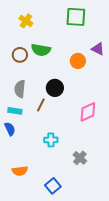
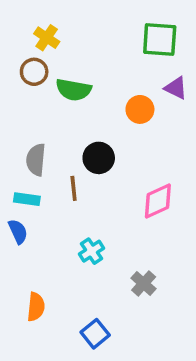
green square: (76, 17) -> (160, 39), moved
brown circle: (20, 55) -> (34, 72), moved
brown line: (41, 105) -> (74, 188), turned -32
cyan cross: (51, 140) -> (92, 251), turned -32
orange semicircle: (20, 171) -> (36, 307), turned -77

